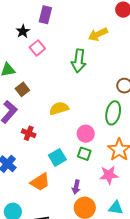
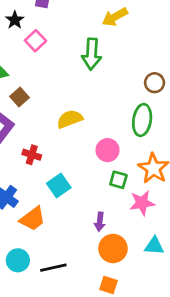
green square: (84, 154) -> (118, 180), moved
cyan square: (57, 157) -> (59, 186), moved
orange trapezoid: (40, 182) -> (33, 219), moved

